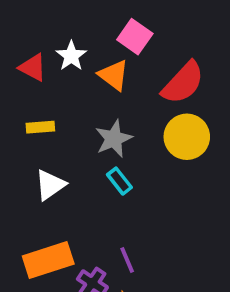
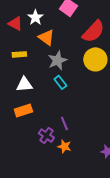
orange triangle: (114, 75) -> (46, 37), moved
white triangle: (50, 185) -> (24, 84), turned 30
orange rectangle: (48, 260) -> (23, 110), moved, size x0.7

